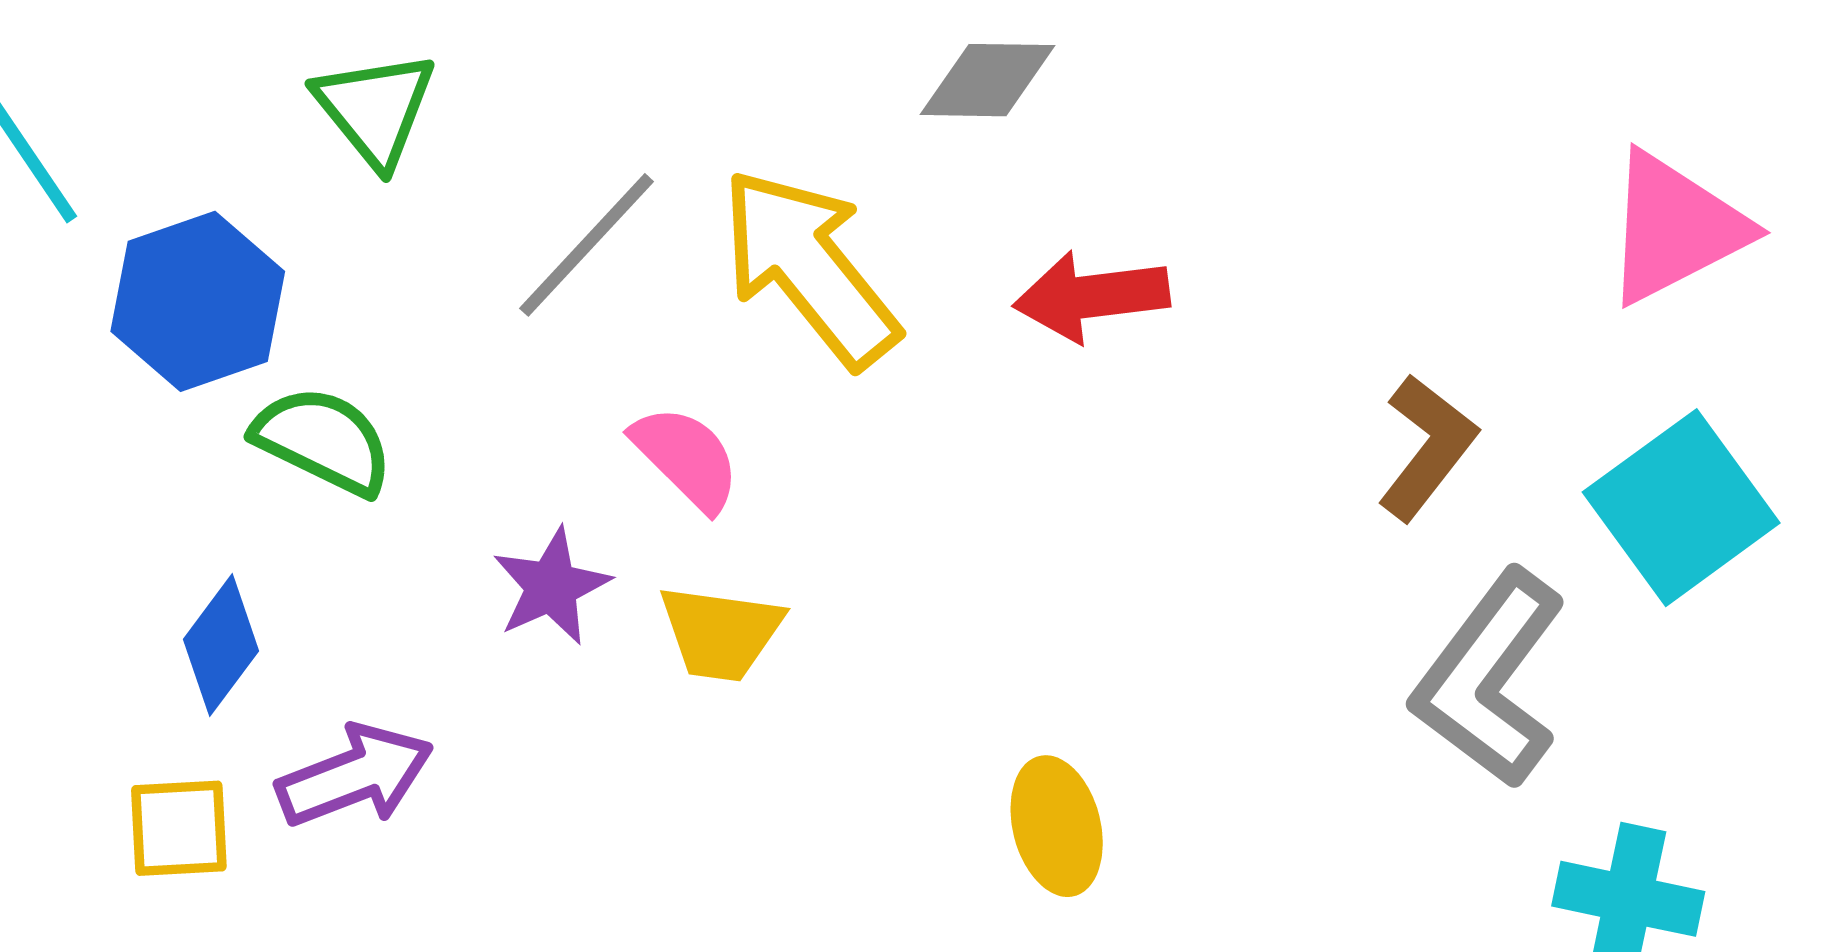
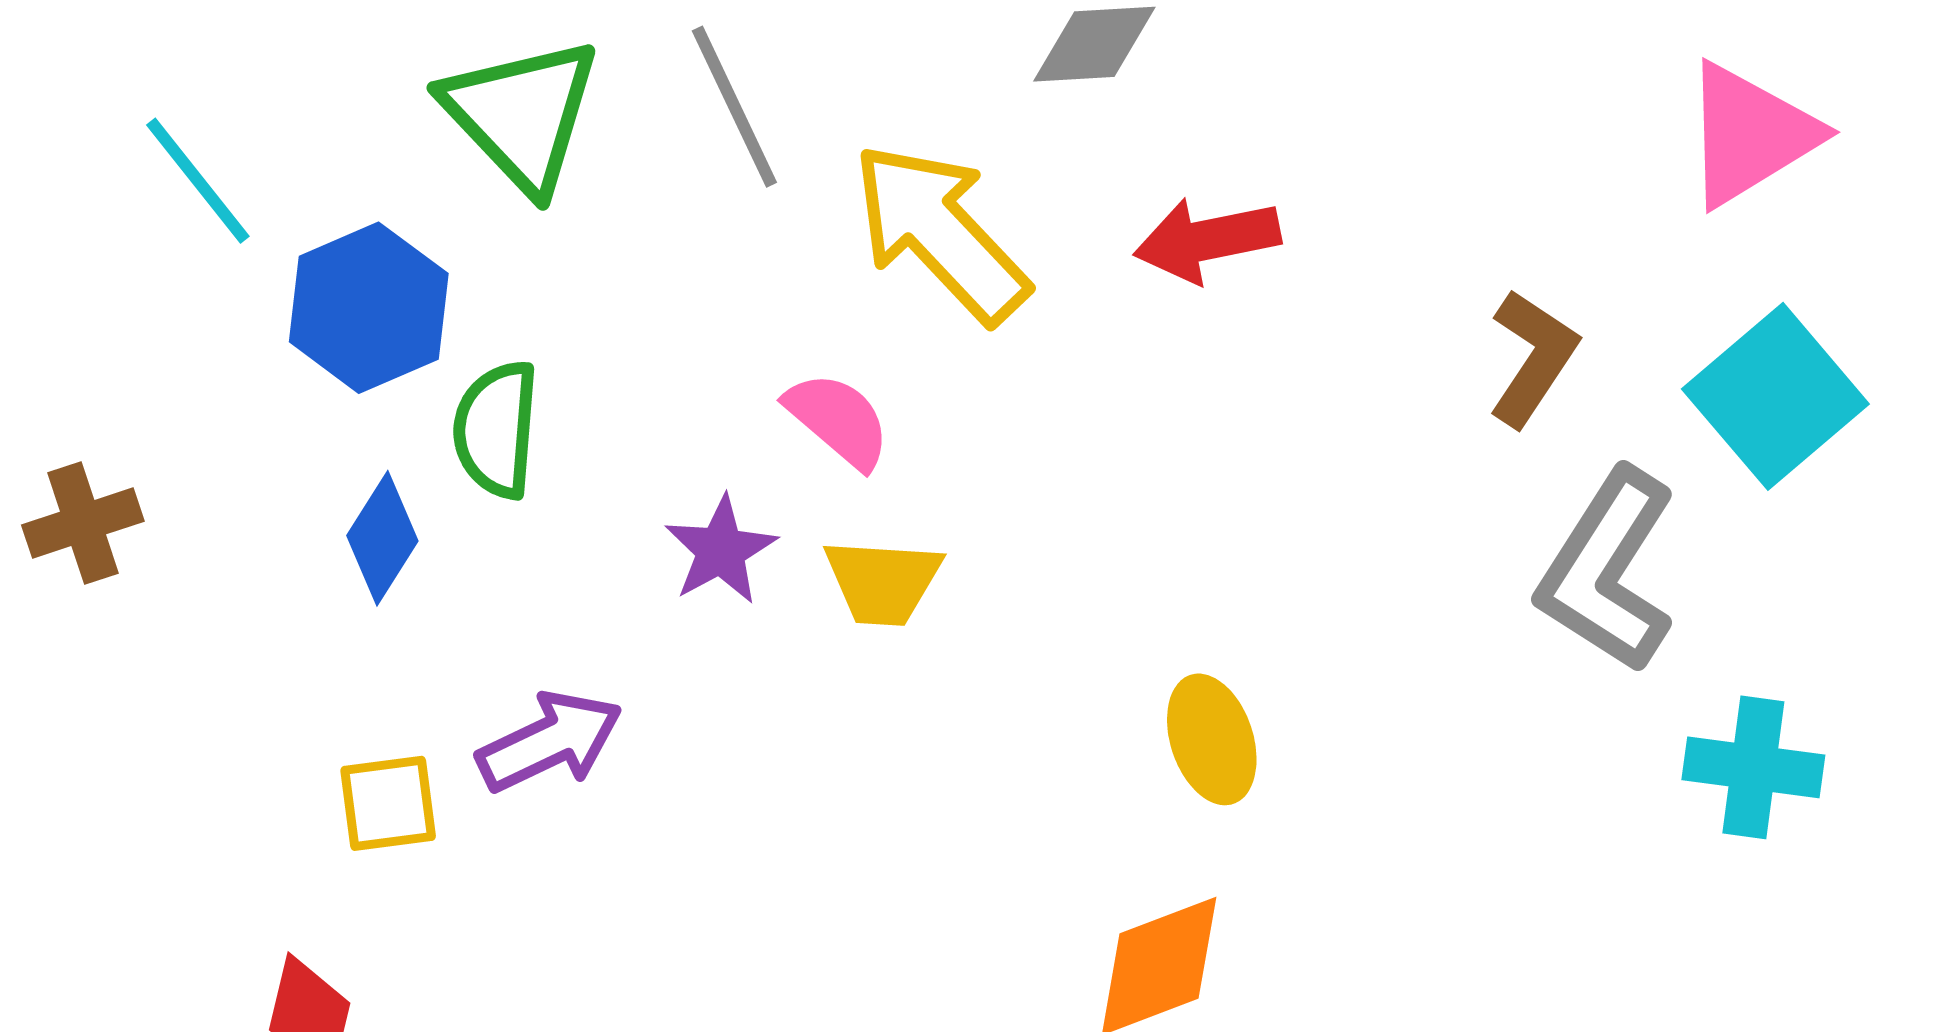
green triangle: (375, 109) -> (521, 114), size x1.4
gray line: (587, 245) -> (734, 107), moved, turned -64
green semicircle: (323, 441) -> (496, 429), turned -107
blue diamond: (221, 645) -> (382, 538), moved

